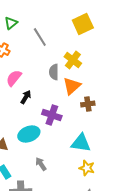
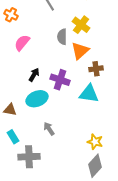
black arrow: (26, 97) -> (34, 75), moved
cyan triangle: (81, 143) -> (89, 94), moved
yellow star: (87, 168) -> (95, 142), moved

